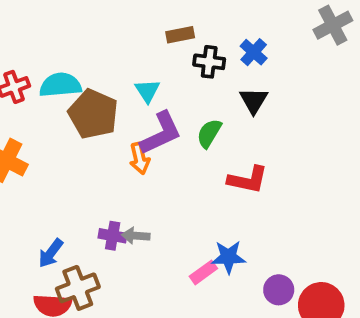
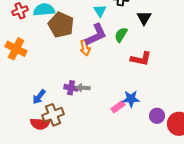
cyan triangle: (147, 91) -> (100, 11), moved

